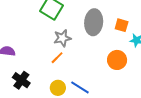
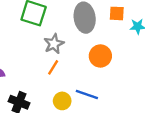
orange circle: (117, 60) -> (100, 56), moved

